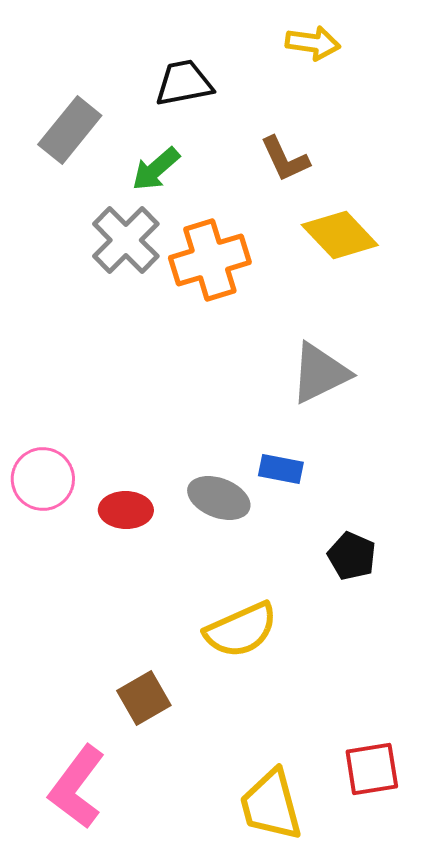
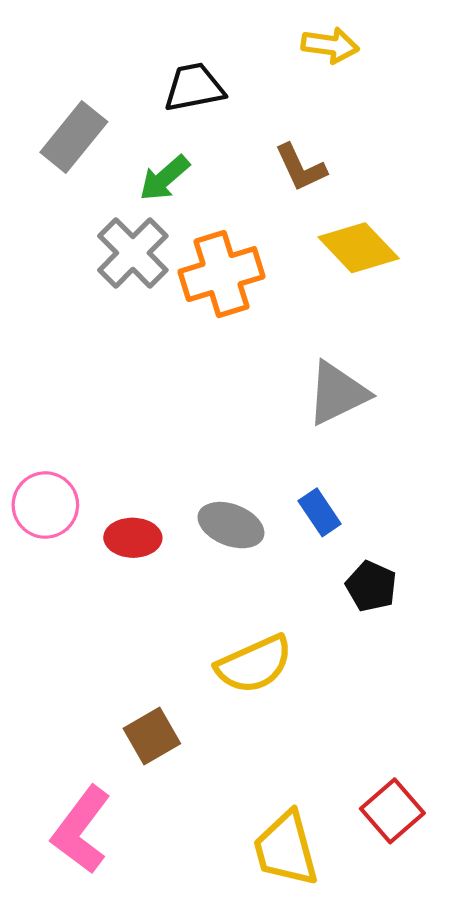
blue rectangle: (281, 469) -> (320, 512), moved, turned 45
red square: (372, 769) -> (392, 811), turned -32

